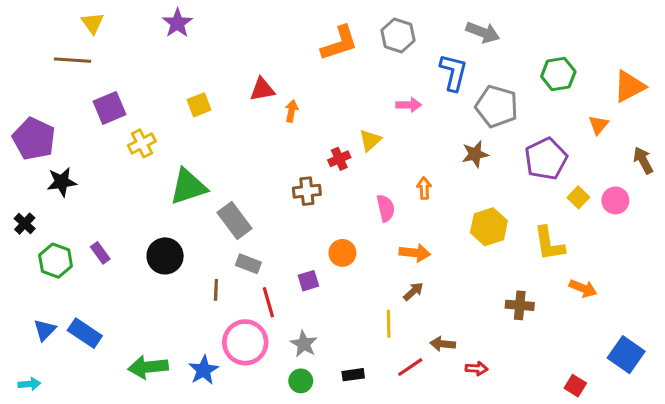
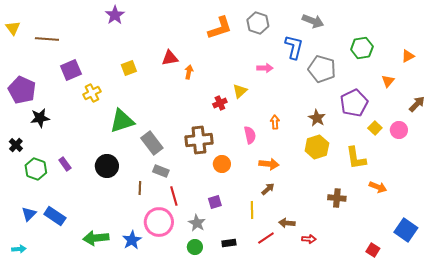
yellow triangle: (93, 23) -> (13, 28), moved
orange triangle: (629, 86) -> (408, 56), size x0.6
brown star: (475, 154) -> (317, 118), moved, turned -30
brown arrow: (643, 160) -> (417, 104), turned 72
brown cross: (307, 191) -> (199, 140), moved, size x1.5
purple square: (308, 281) -> (215, 202), moved

